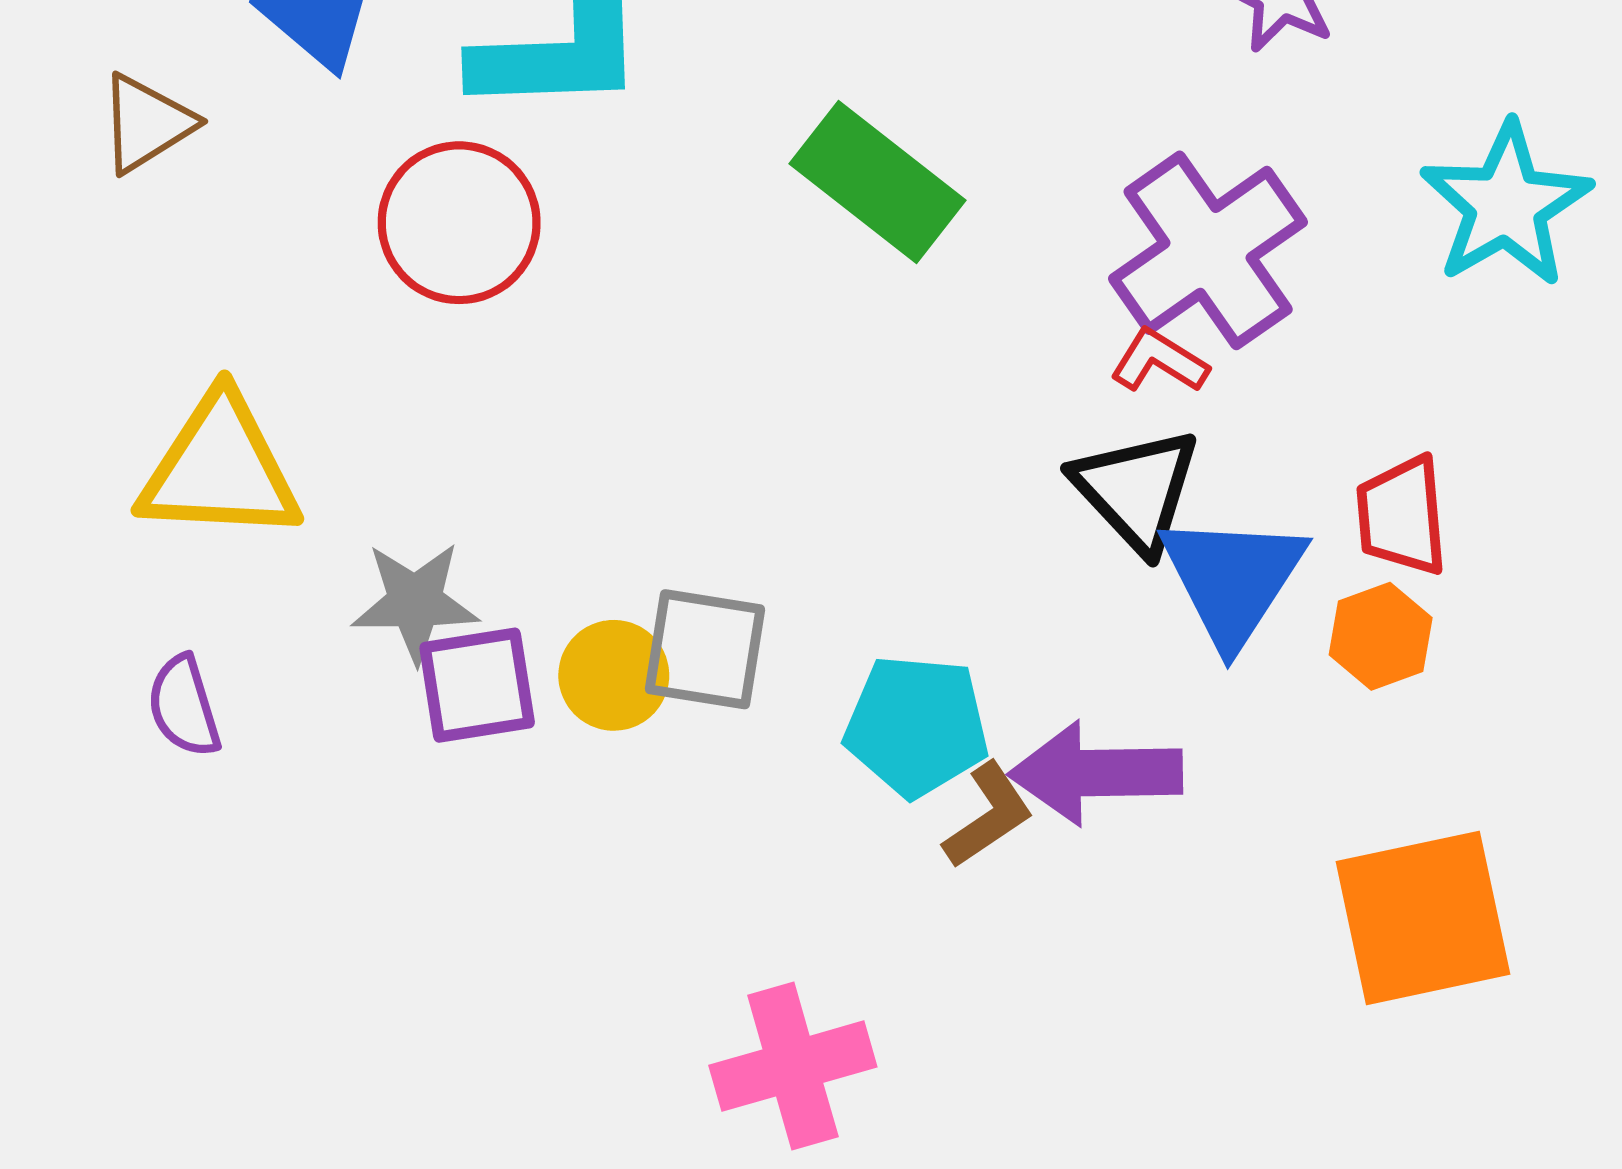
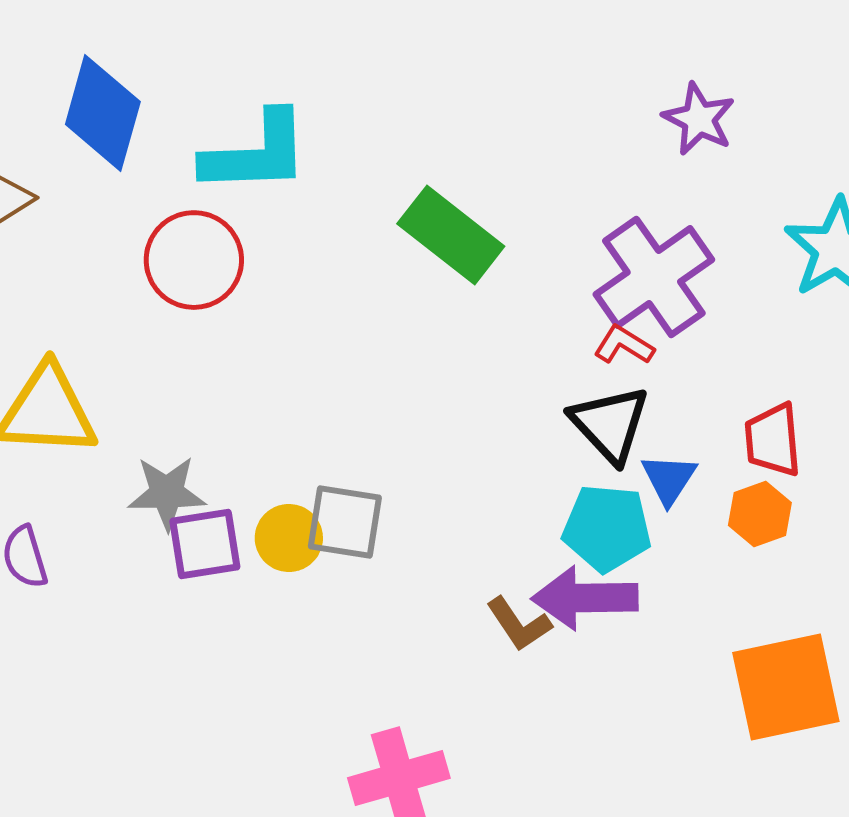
blue triangle: (1232, 579) -> (669, 479), size x0.6
cyan pentagon: (917, 726) -> (607, 528), moved
brown L-shape: (988, 815) -> (519, 624), turned 90

